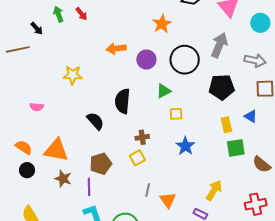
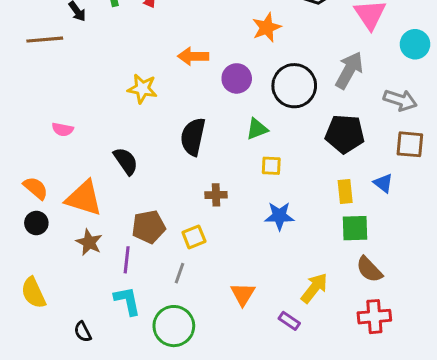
yellow star: (73, 75) -> (142, 89), moved
black semicircle: (95, 121) -> (126, 161), moved
blue star: (185, 146) -> (279, 216), turned 30
yellow square: (137, 158) -> (194, 237), moved
brown semicircle: (262, 164) -> (369, 269), moved
gray line: (148, 190) -> (180, 273), moved

